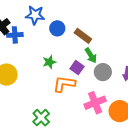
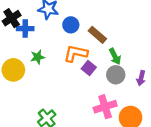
green arrow: (91, 55) -> (115, 56), moved
green star: (49, 62) -> (38, 57), moved
orange L-shape: (64, 84) -> (76, 53), moved

